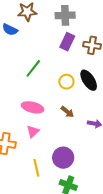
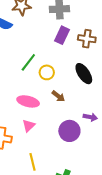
yellow circle: (66, 82) -> (47, 72), moved
brown arrow: (67, 112) -> (58, 96), moved
purple circle: (63, 158) -> (69, 131), moved

